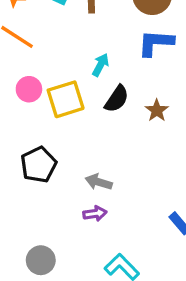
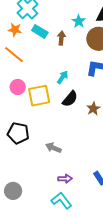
black pentagon: (39, 165) -> (18, 133), turned 30
purple arrow: (95, 214) -> (65, 179), moved

